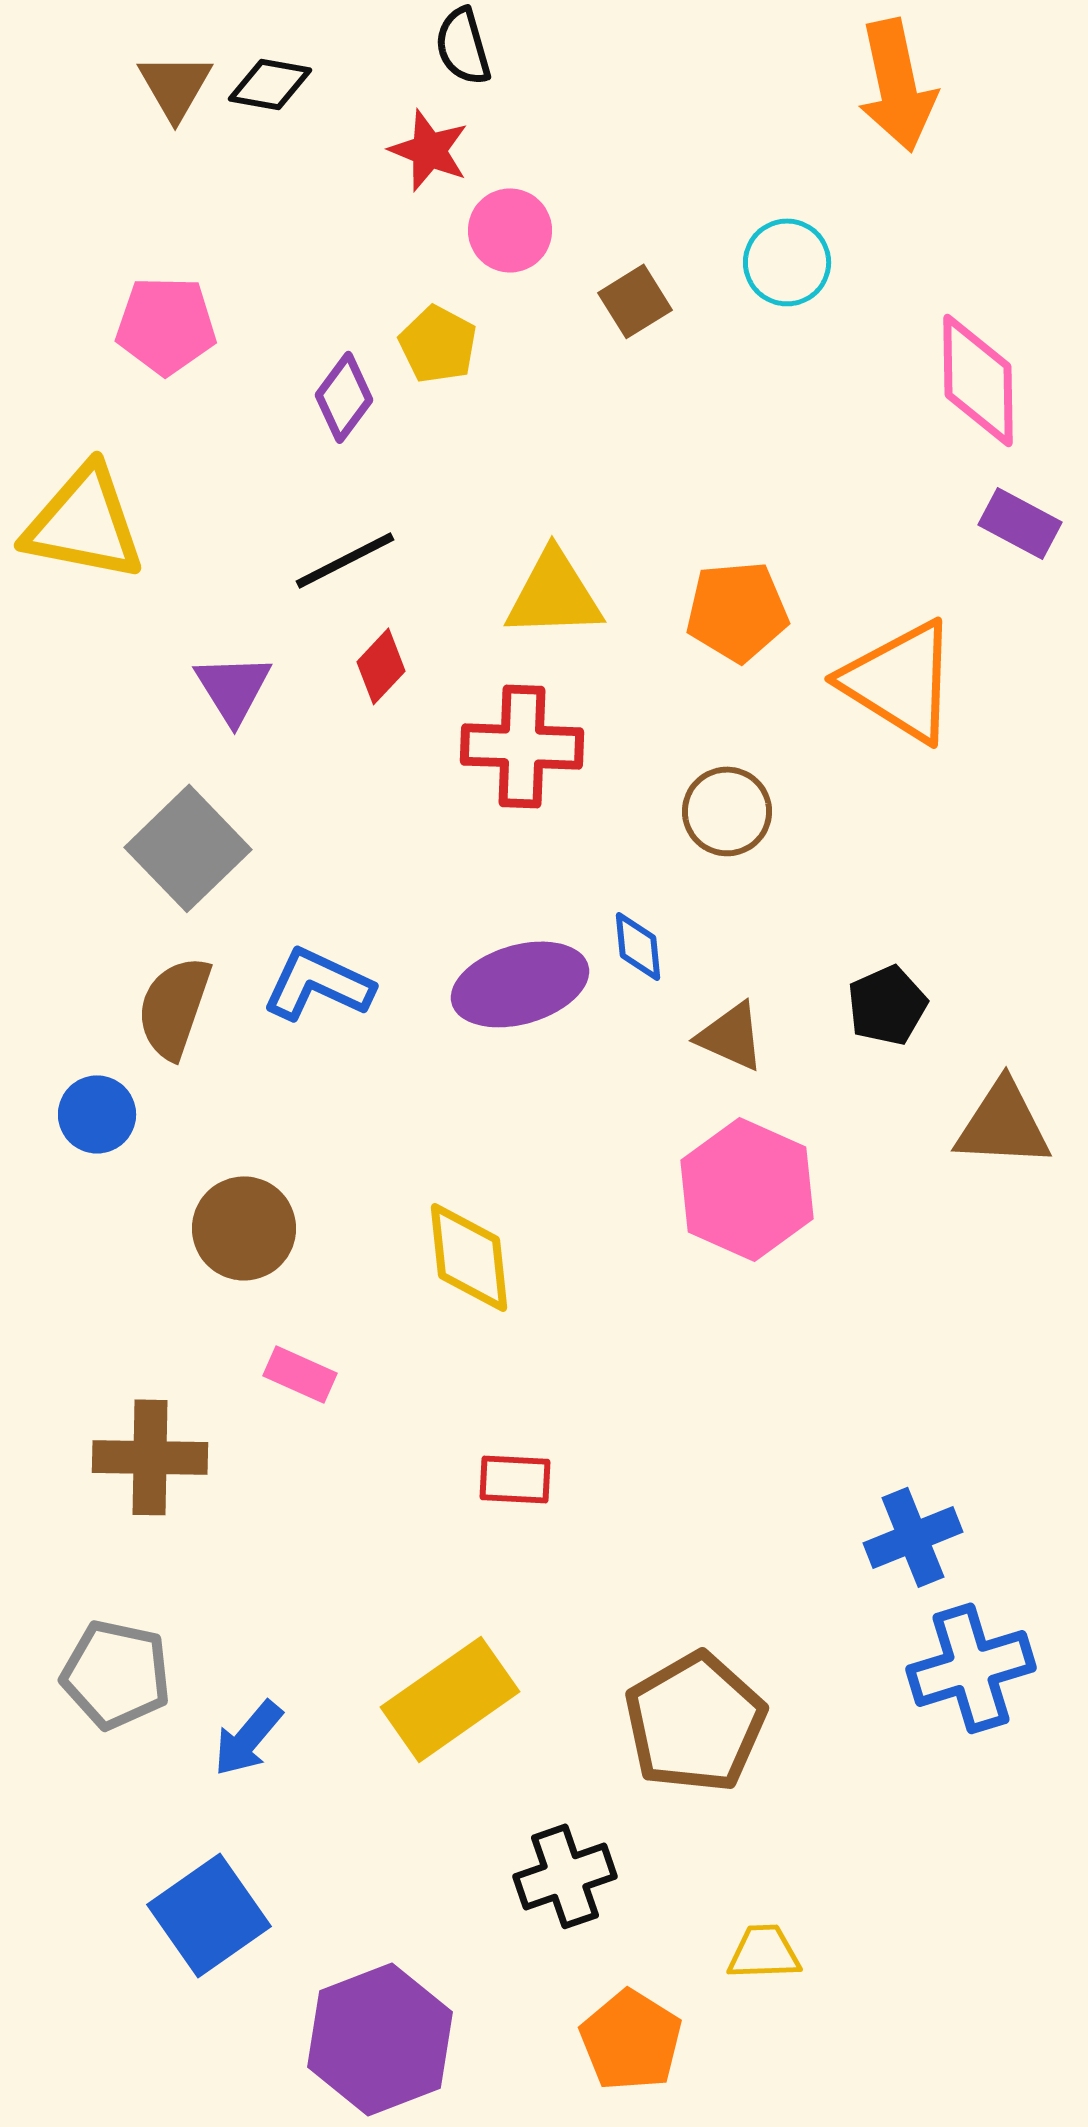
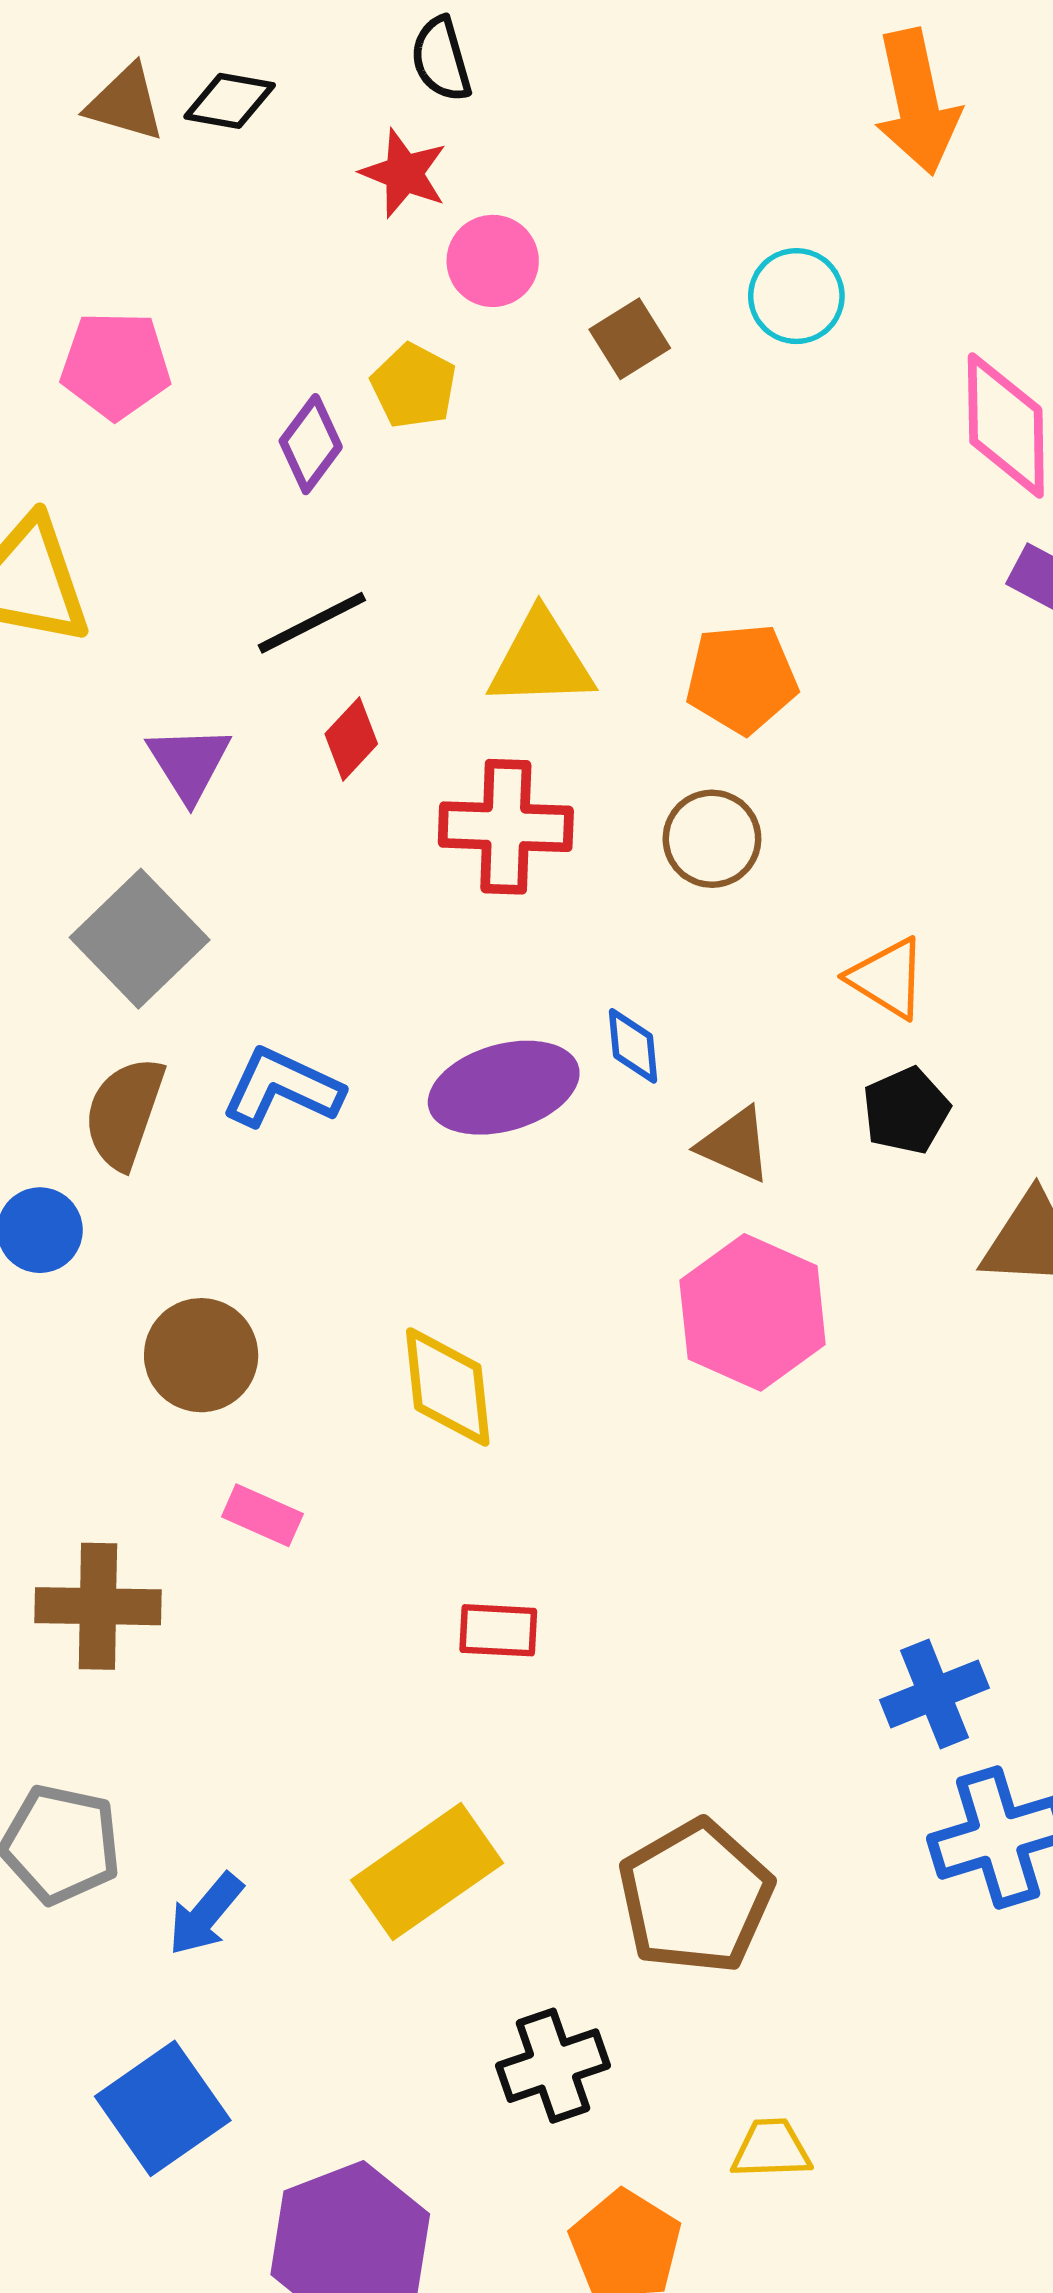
brown triangle: (175, 86) -> (125, 103), turned -44
orange triangle: (900, 681) -> (887, 978), moved, size x0.6
brown circle: (727, 811) -> (712, 839), moved

